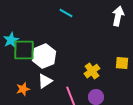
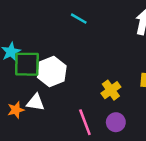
white triangle: (45, 81) -> (36, 102), moved, turned 42
orange star: (23, 89) -> (16, 110), moved

